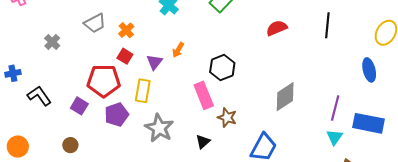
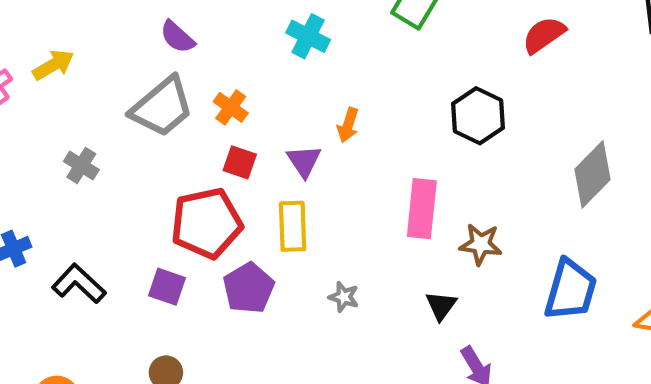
gray trapezoid: (95, 23) -> (162, 107), size x1.4
black hexagon: (222, 68) -> (478, 116), moved
pink rectangle: (204, 95) -> (422, 209), turned 40
gray star: (159, 128) -> (344, 297), size x0.5

